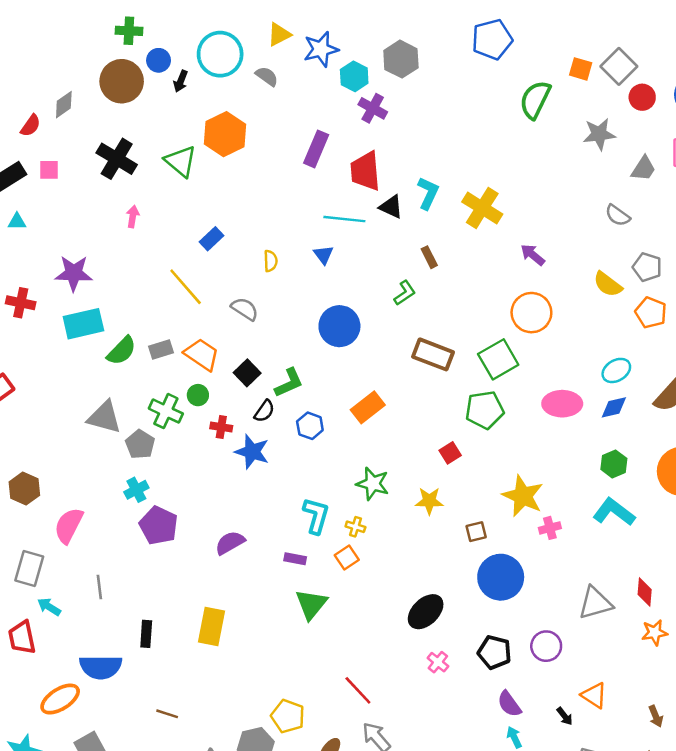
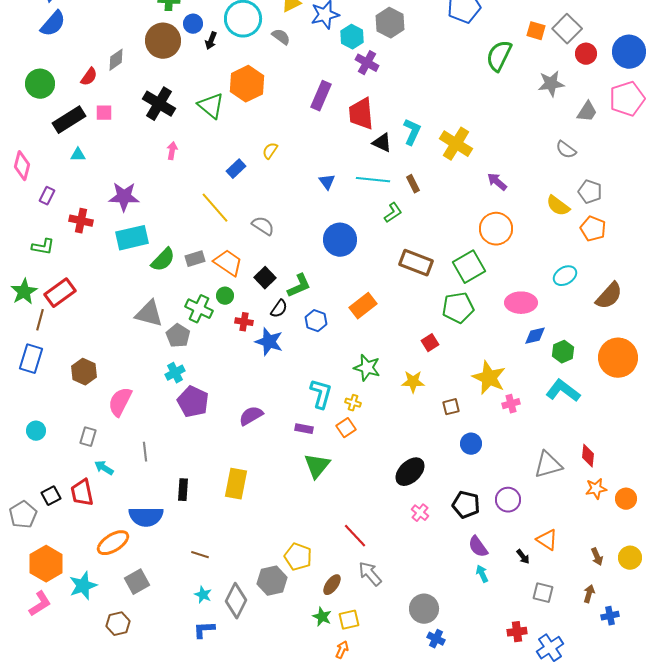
cyan line: (344, 219) -> (373, 180), moved
yellow semicircle: (271, 261) -> (270, 151), moved, turned -144
blue diamond: (614, 407) -> (535, 336), moved
gray rectangle: (29, 569) -> (88, 437), size x0.7
blue circle: (501, 577) -> (471, 444), size x0.6

